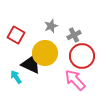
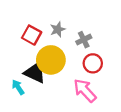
red square: (16, 35) -> (32, 35), moved
red circle: (82, 56) -> (93, 63), size x0.7

